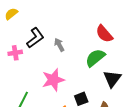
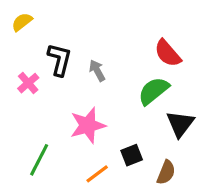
black L-shape: (35, 38) -> (60, 60), turned -40
pink cross: (15, 53) -> (28, 83), turned -32

